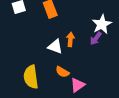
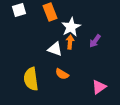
white star: (102, 24) -> (71, 27), moved
pink triangle: (78, 85) -> (99, 87), moved

